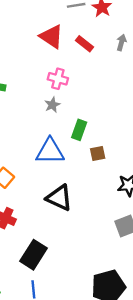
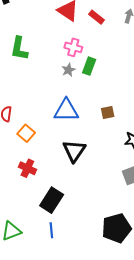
green rectangle: (79, 130) -> (89, 66), moved
black triangle: (59, 198) -> (74, 151), turned 40

